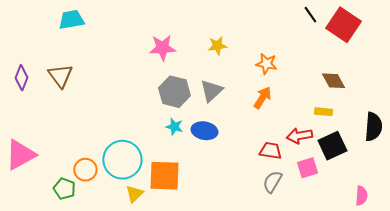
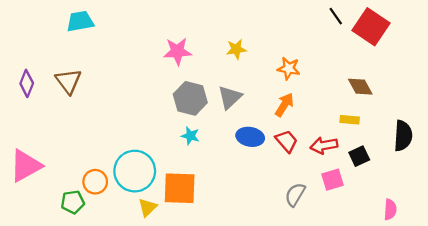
blue ellipse: (204, 131) -> (250, 137), moved
black square: (332, 146) -> (359, 156), size x0.7
red trapezoid: (270, 151) -> (287, 141), moved, turned 40
green pentagon: (64, 189) -> (73, 202), turned -30

